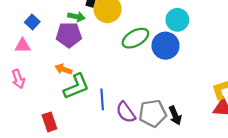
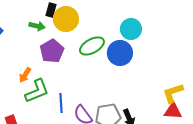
purple pentagon: (69, 35) -> (52, 51), moved, turned -30
orange arrow: (63, 69) -> (25, 75), turned -77

